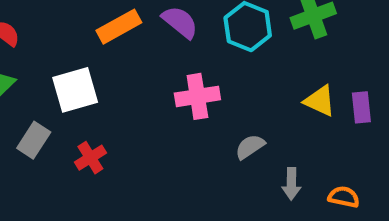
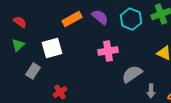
gray semicircle: (250, 147) -> (132, 74), size x1.5
red cross: (90, 158) -> (60, 92), moved

